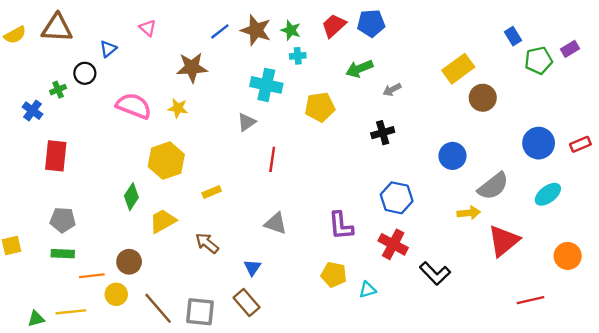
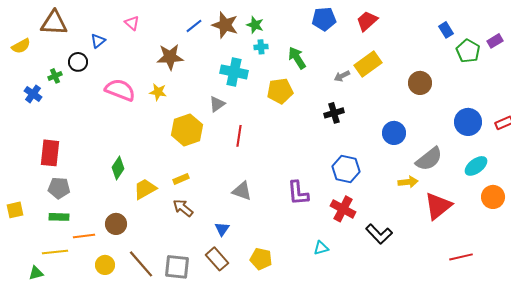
red trapezoid: (334, 26) -> (367, 21), moved
yellow semicircle: (15, 35) -> (21, 46), moved
green pentagon: (539, 60) -> (468, 51), turned -30
green arrow: (359, 69) -> (297, 58), moved, turned 80
yellow rectangle: (458, 69) -> (368, 64), moved
red rectangle: (56, 156) -> (50, 153), moved
yellow hexagon: (166, 161) -> (187, 130), moved
yellow rectangle: (212, 192) -> (181, 179), moved
orange circle: (568, 256) -> (493, 197), moved
yellow pentagon: (334, 275) -> (261, 259), moved
yellow circle: (116, 294) -> (105, 265), moved
yellow line: (71, 312) -> (55, 252), moved

